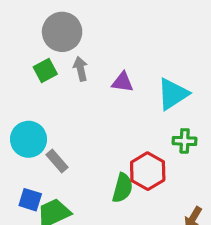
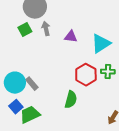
cyan circle: (29, 139) -> (15, 83), moved
red hexagon: (148, 171) -> (86, 75), moved
blue square: (30, 200) -> (16, 107), turned 32

